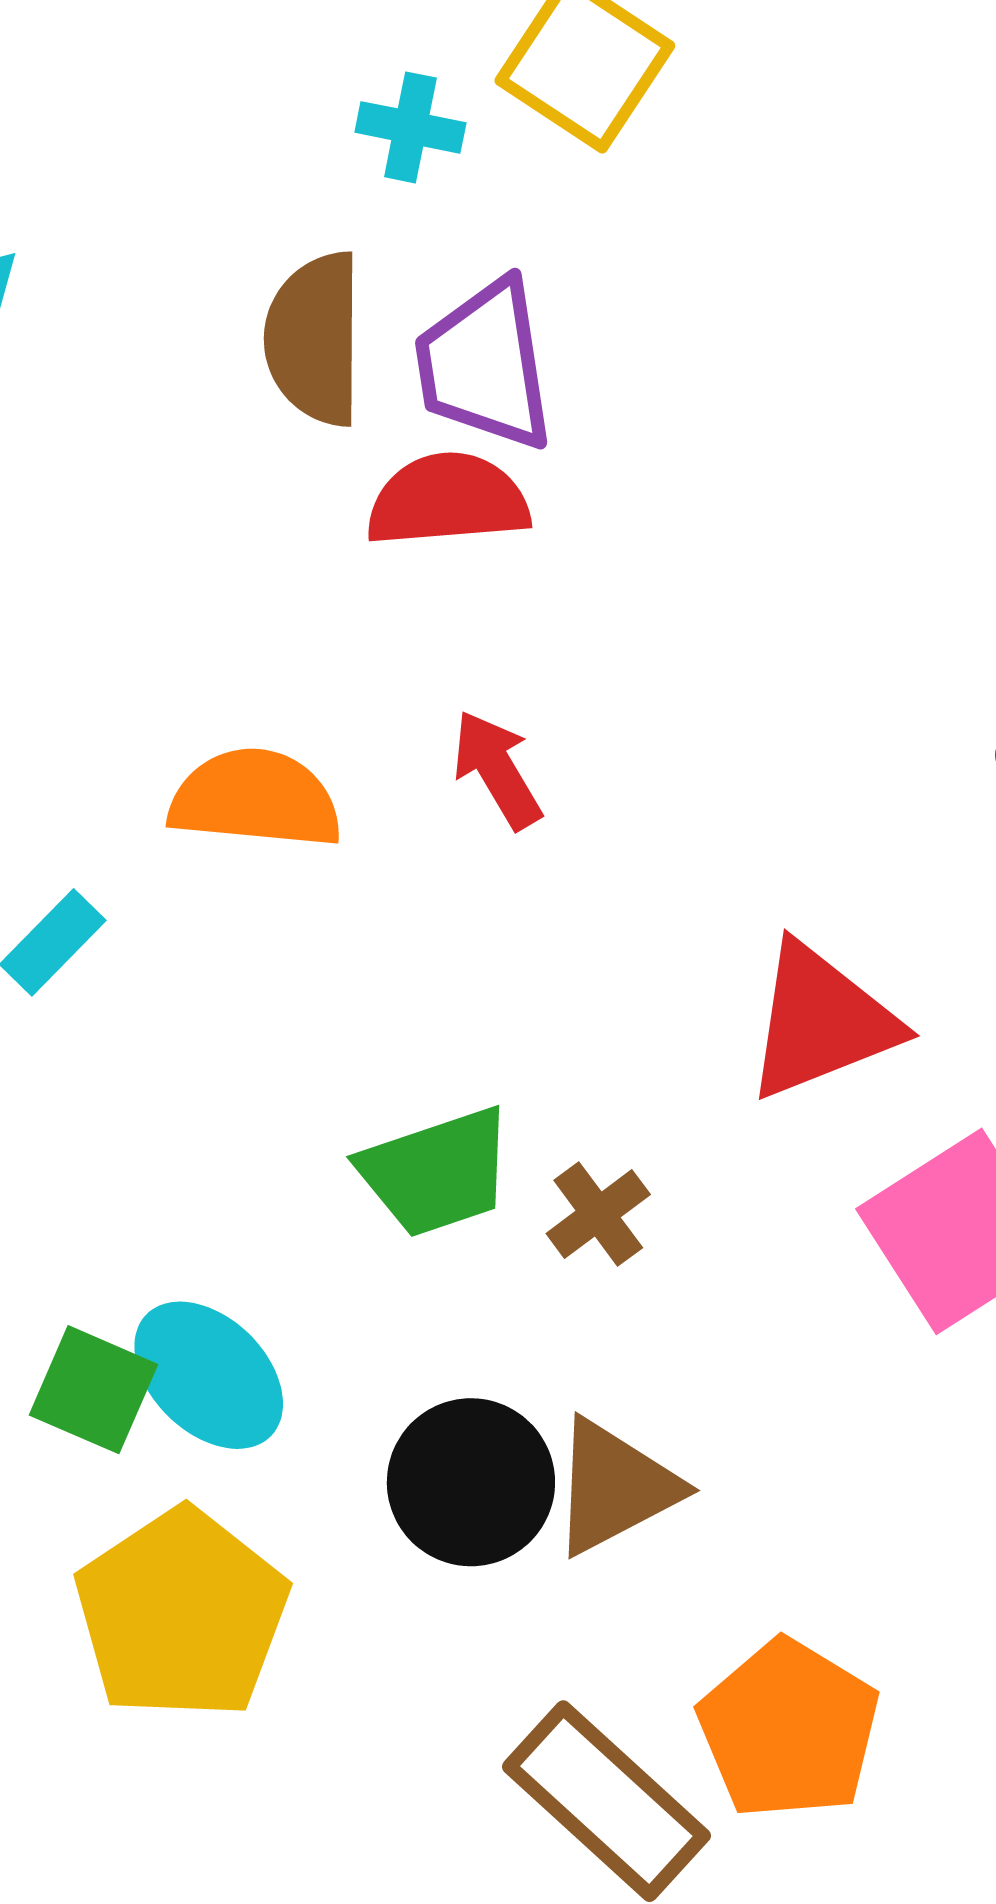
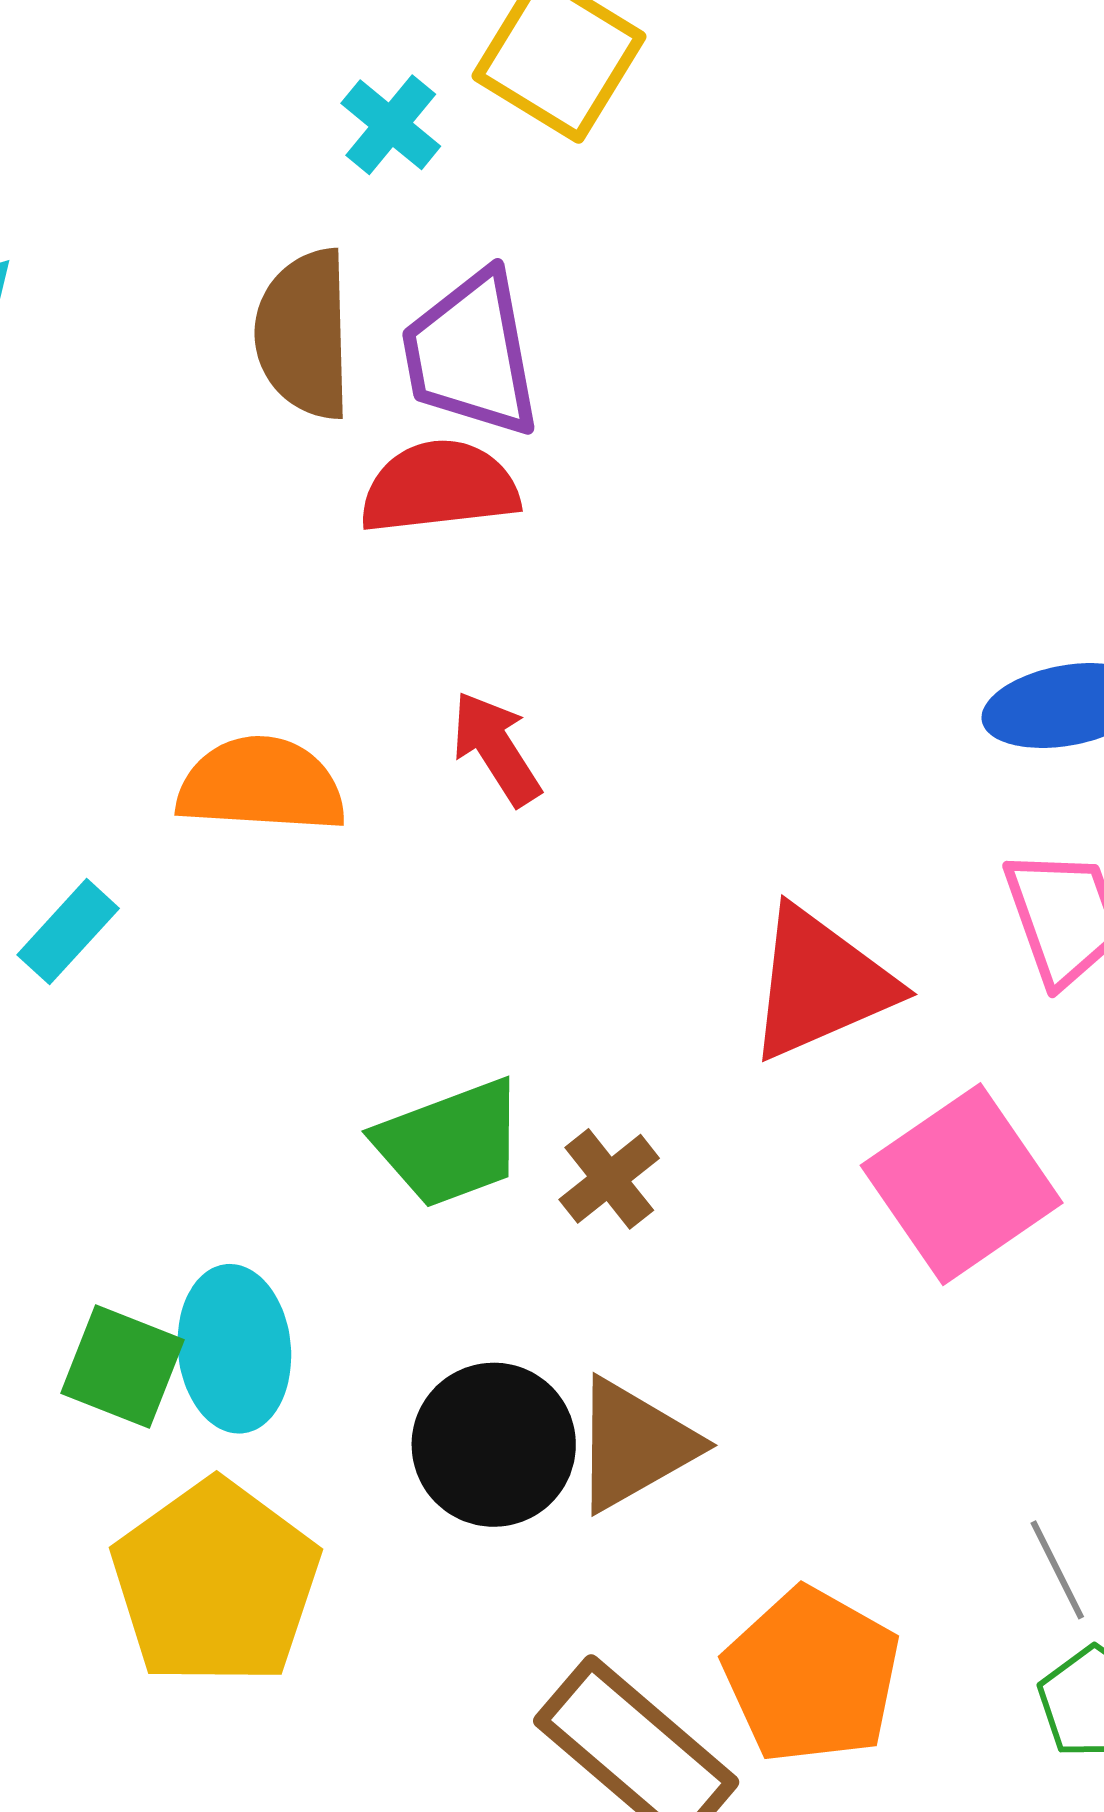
cyan cross: (410, 127) -> (391, 125), turned 30
cyan ellipse: (209, 1375) -> (234, 1349), turned 42

